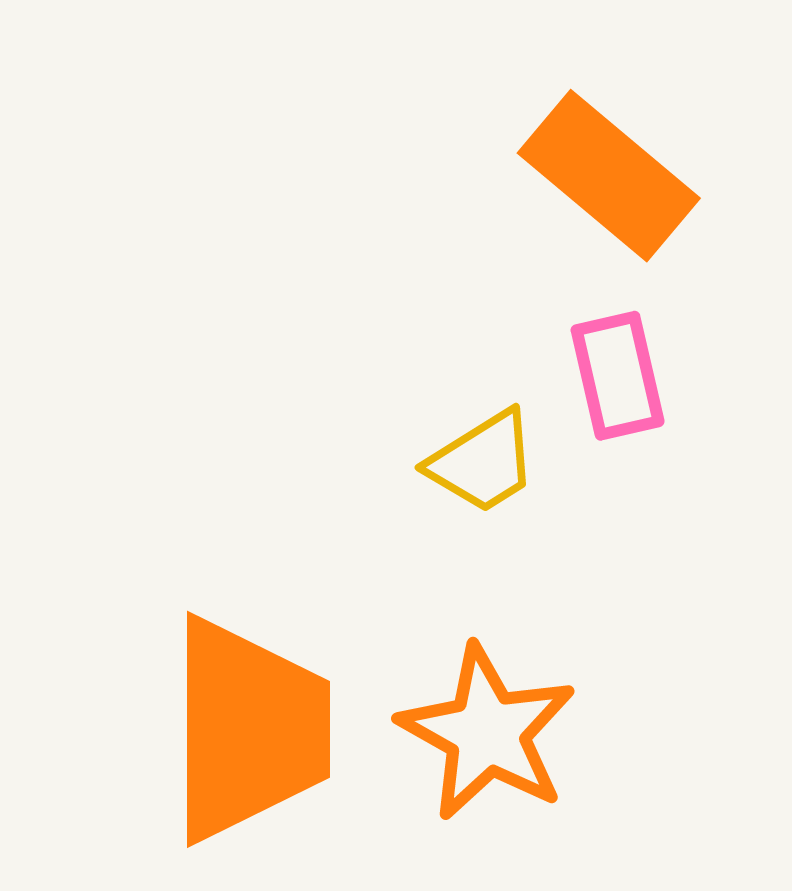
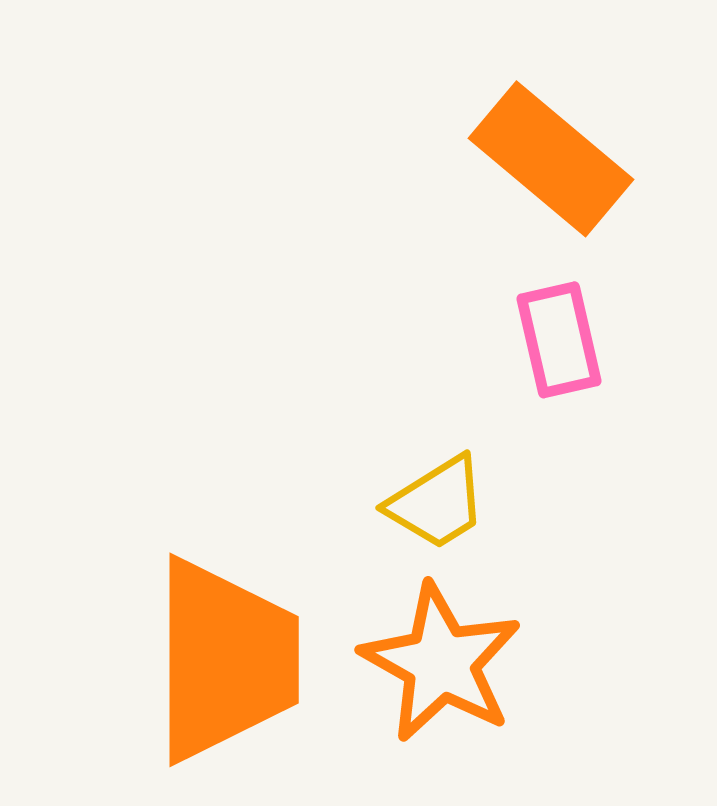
yellow trapezoid: (483, 462) -> (437, 503), moved

